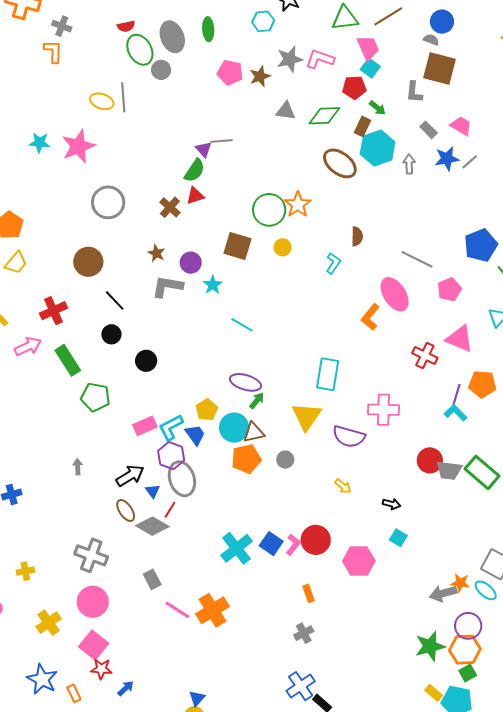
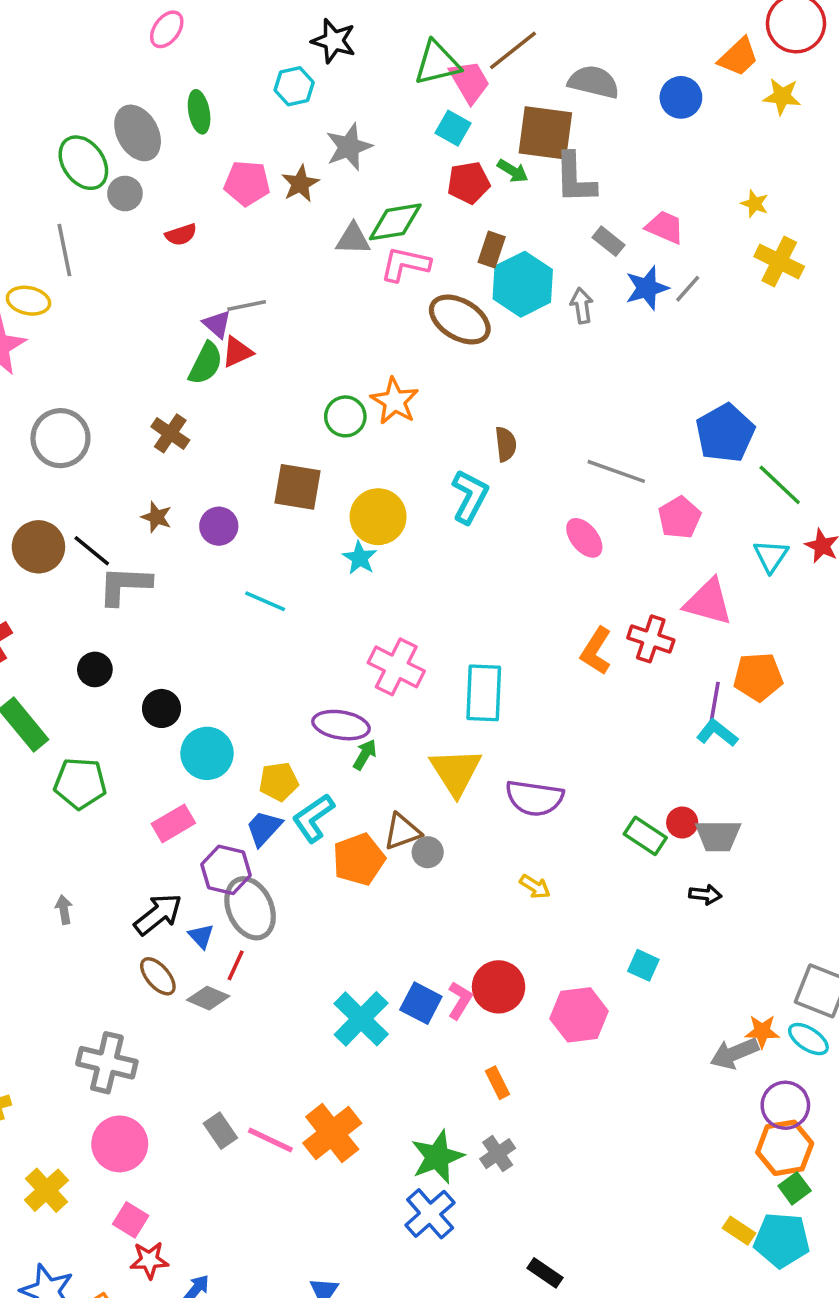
blue circle: (442, 22) -> (681, 97), moved
red semicircle: (126, 26) -> (181, 235), moved
gray semicircle: (431, 40) -> (594, 82), size x1.8
pink trapezoid: (368, 48) -> (470, 82), moved
pink L-shape: (320, 59) -> (405, 264), moved
cyan square: (370, 68) -> (453, 128), moved
brown square: (439, 69) -> (545, 133), moved
gray L-shape: (414, 92) -> (575, 178), size x1.4
yellow ellipse: (102, 101) -> (28, 301), moved
green arrow: (377, 108) -> (513, 171), moved
green diamond: (324, 116) -> (395, 222), moved
red triangle: (195, 196) -> (237, 352), moved
green circle: (269, 210) -> (345, 416), size x0.7
yellow circle: (283, 247) -> (378, 517), moved, size x1.8
cyan L-shape: (333, 263) -> (470, 497), size x1.4
cyan star: (213, 285) -> (360, 558), moved
gray L-shape: (167, 286) -> (125, 585), moved
pink ellipse: (395, 294) -> (584, 538), size x0.7
black line: (115, 300) -> (92, 551), moved
orange L-shape: (370, 317) -> (596, 651), moved
cyan line: (242, 325) -> (265, 601), moved
yellow pentagon: (207, 410) -> (279, 782), turned 30
pink cross: (383, 410) -> (396, 667), moved, turned 32
cyan L-shape: (171, 427) -> (313, 818), moved
cyan circle: (234, 428) -> (207, 753), moved
brown triangle: (254, 432) -> (402, 832), moved
blue trapezoid: (195, 435) -> (264, 828), turned -95
red circle: (430, 460) -> (682, 822), size x0.7
green rectangle: (482, 472) -> (645, 836), moved, size x0.7
black arrow: (392, 504) -> (705, 895), moved
gray diamond: (152, 526) -> (208, 998), size x0.7
gray rectangle: (152, 579) -> (220, 1131), moved
pink square: (94, 645) -> (131, 1220), size x0.7
green star: (430, 646) -> (437, 1157), moved
blue cross: (301, 686) -> (430, 1214), moved

